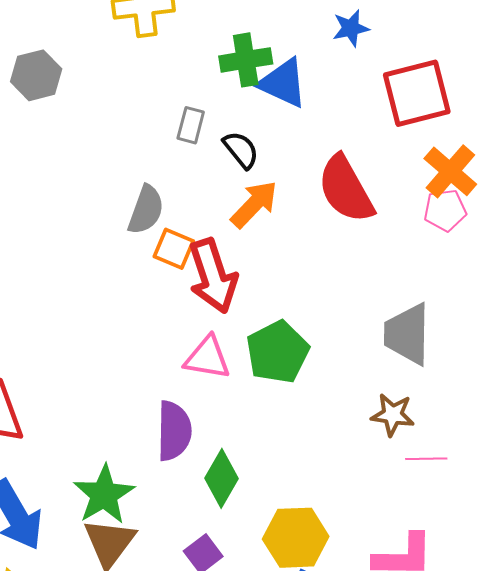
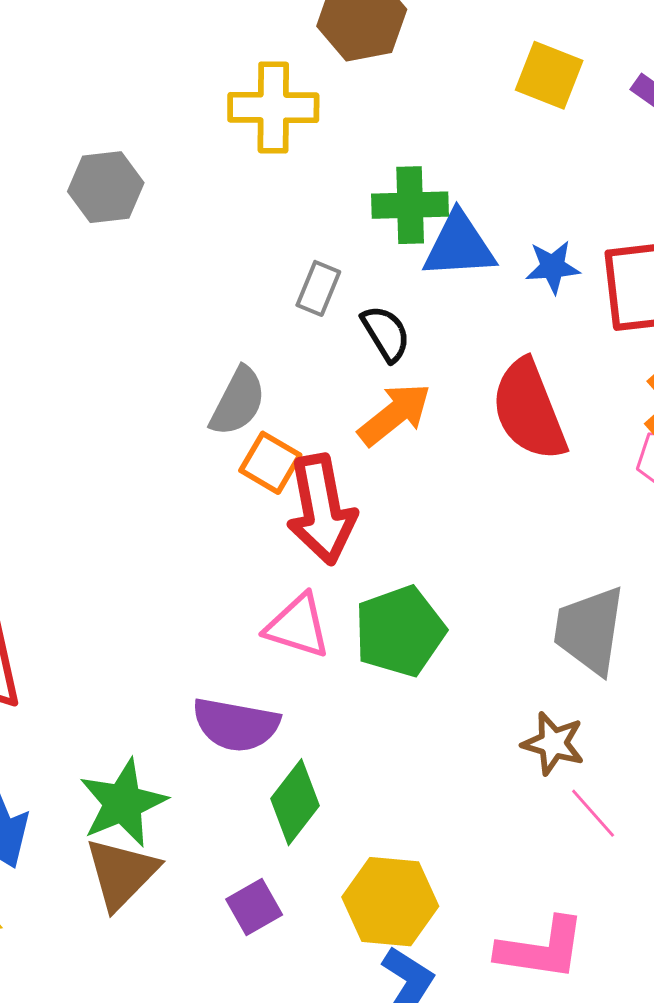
blue star: (351, 28) -> (553, 267), moved
blue triangle: (283, 83) -> (459, 246), turned -36
purple semicircle: (174, 431) -> (236, 725), turned 92
pink line: (426, 459) -> (593, 813), turned 42

